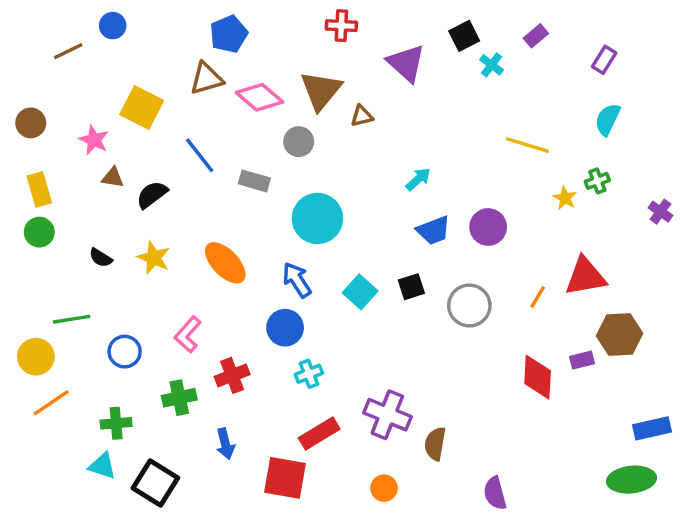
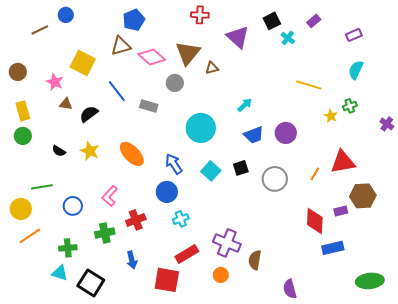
purple rectangle: (604, 60) -> (354, 35), turned 35
cyan circle: (317, 218) -> (201, 128), moved
blue rectangle: (652, 428) -> (333, 248), moved
orange circle: (384, 488) -> (221, 275), moved

